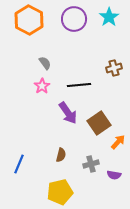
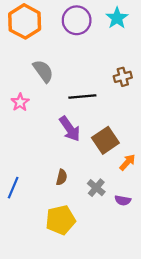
gray semicircle: (45, 63) -> (43, 71), size x1.5
pink star: (42, 86) -> (20, 102), moved
gray cross: (91, 164) -> (96, 188), turned -35

